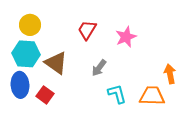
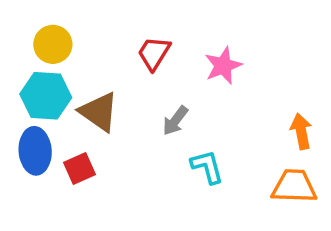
red square: (45, 95) -> (79, 169), turned 30
orange trapezoid: (152, 96) -> (294, 186), moved

